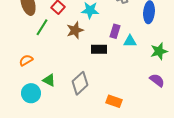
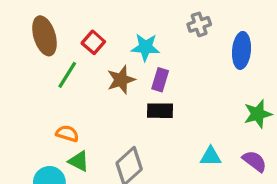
purple rectangle: (115, 31) -> (160, 80), moved
cyan triangle: (130, 41) -> (211, 156), moved
orange semicircle: (26, 60) -> (67, 133), moved, turned 48

